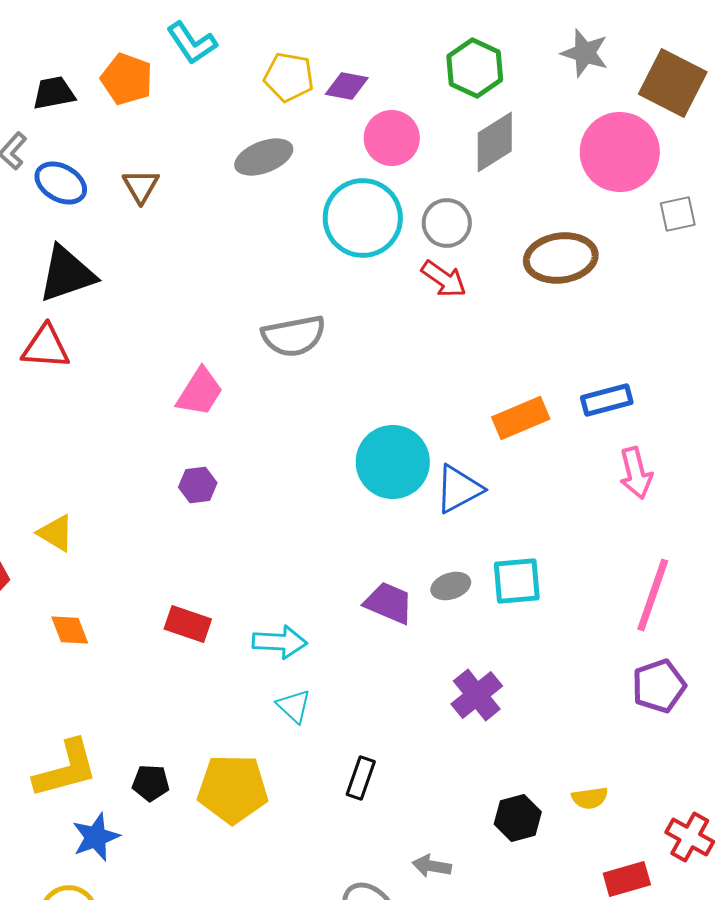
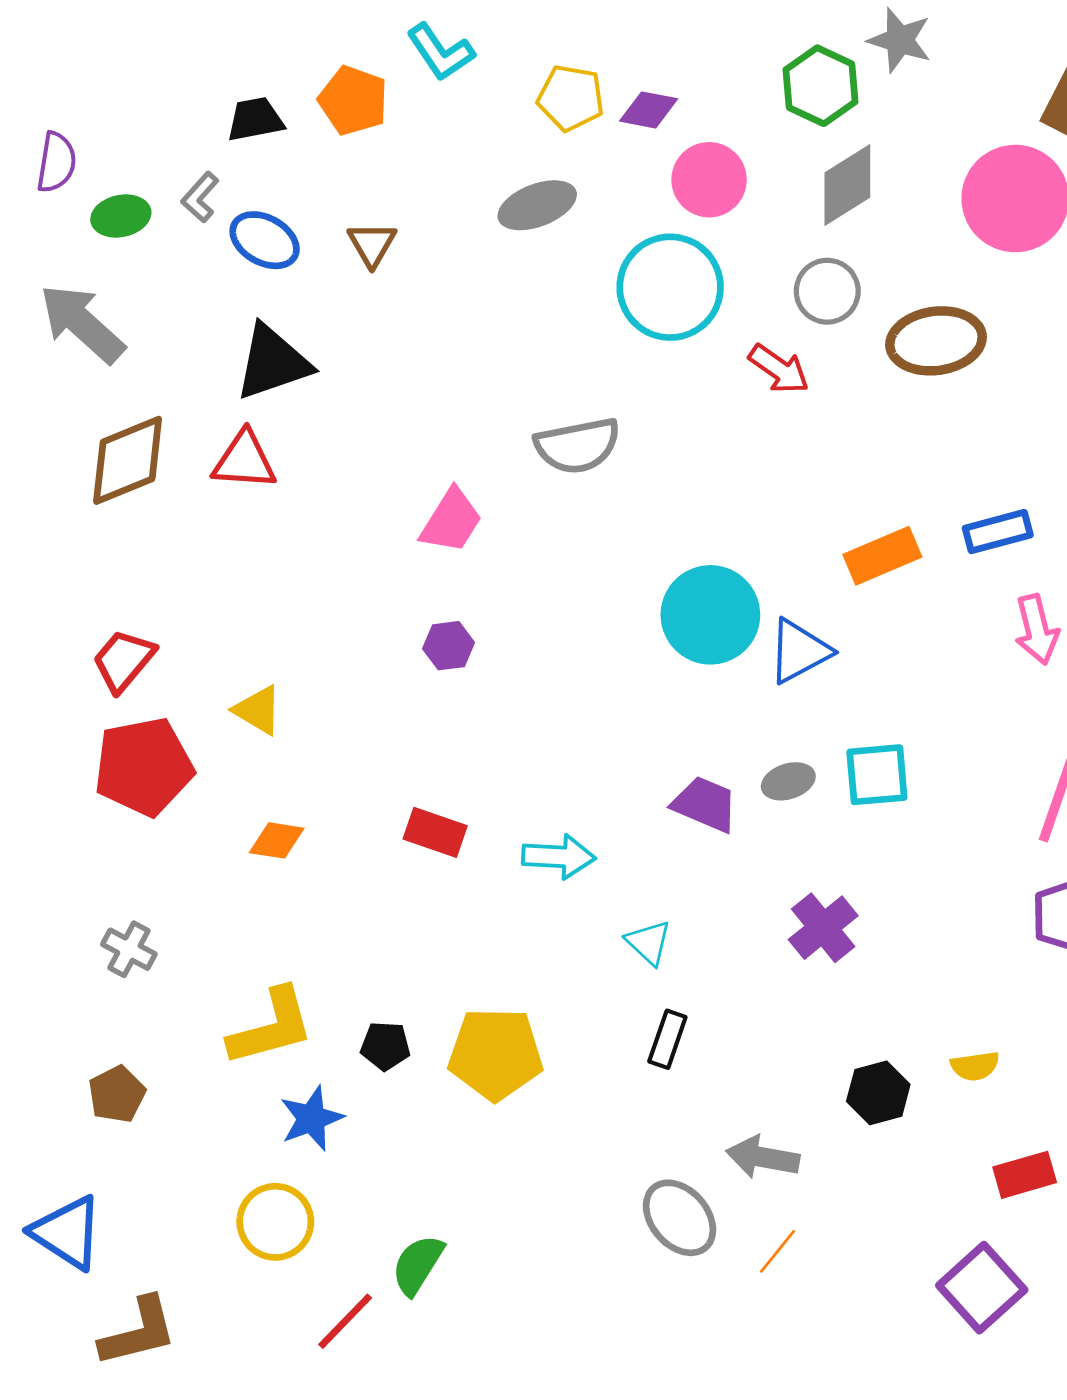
gray star: (585, 53) -> (900, 40), moved
gray circle: (447, 223) -> (827, 291), moved
orange diamond: (70, 630) -> (277, 840), turned -60
cyan triangle: (294, 706) -> (649, 943), moved
gray arrow: (432, 866) -> (763, 1157), size x1.4

